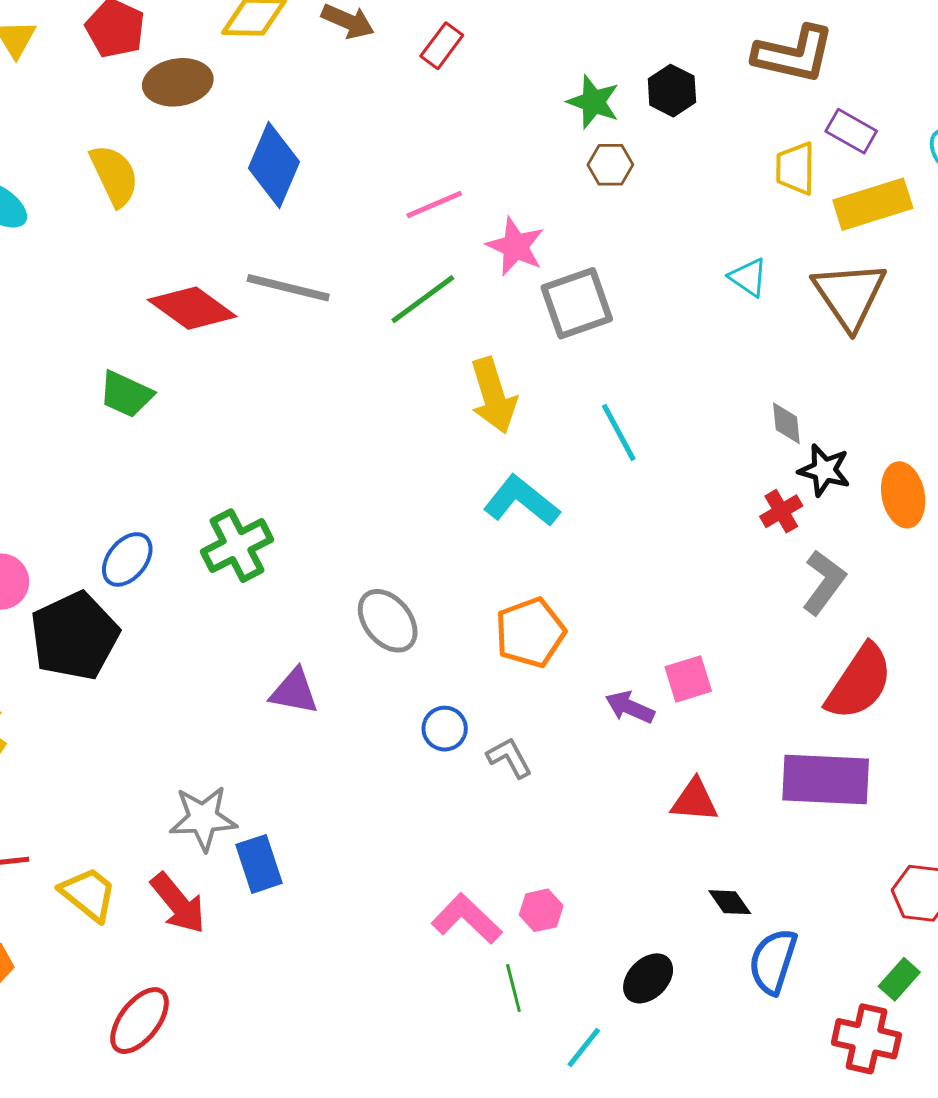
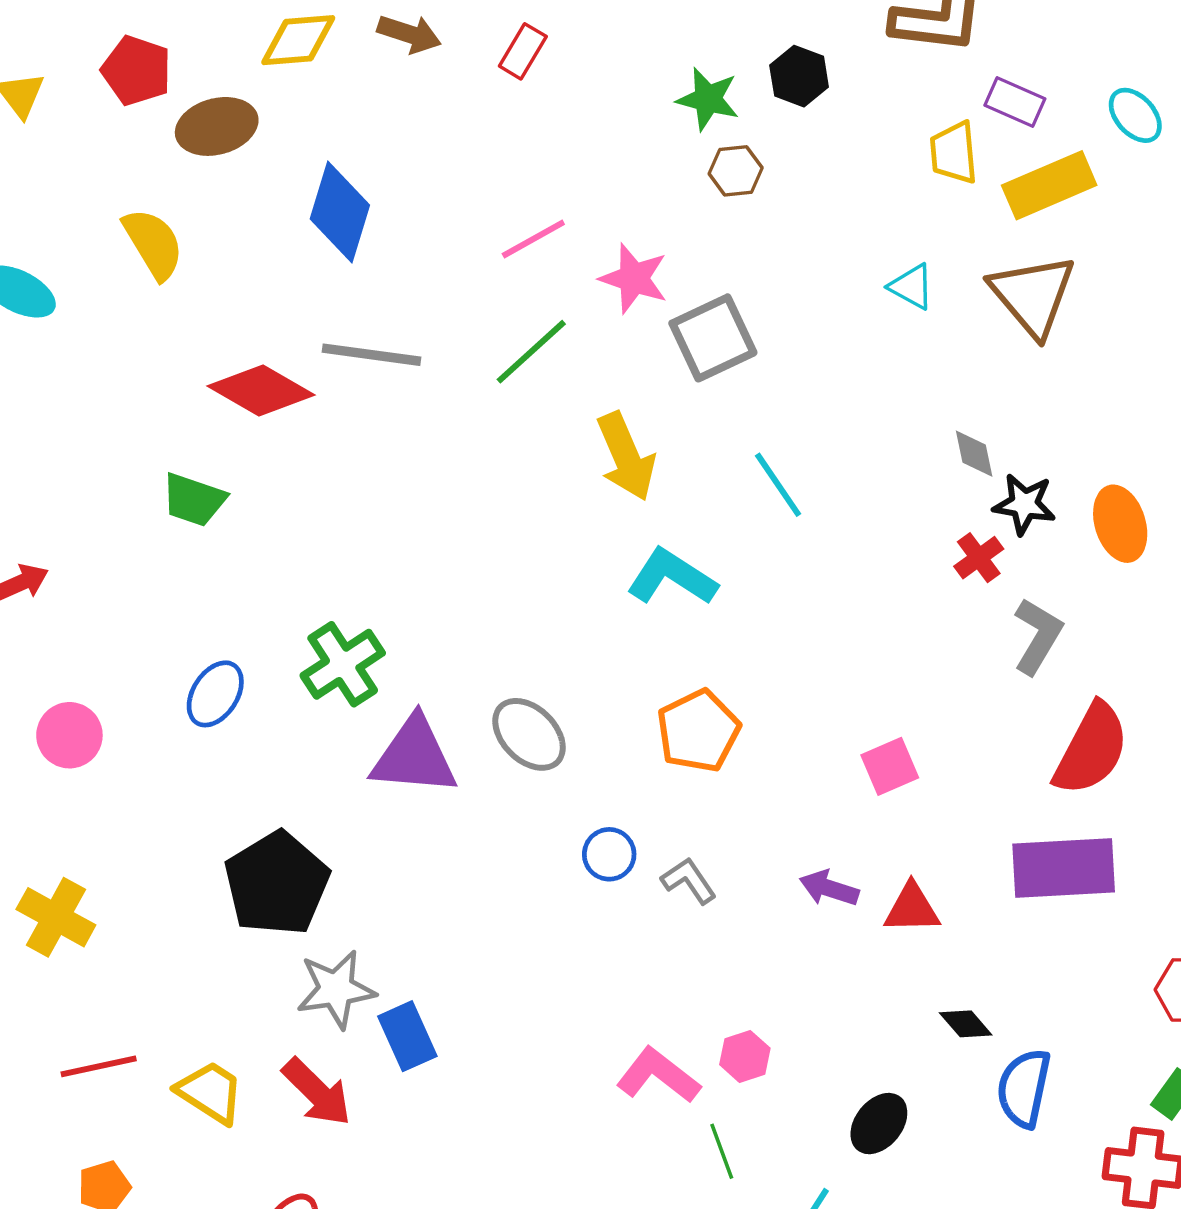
black pentagon: (75, 636) -> (277, 884), moved
purple triangle: (294, 691) -> (414, 756), moved, size x1.5
purple arrow: (630, 707) -> (829, 888), moved

